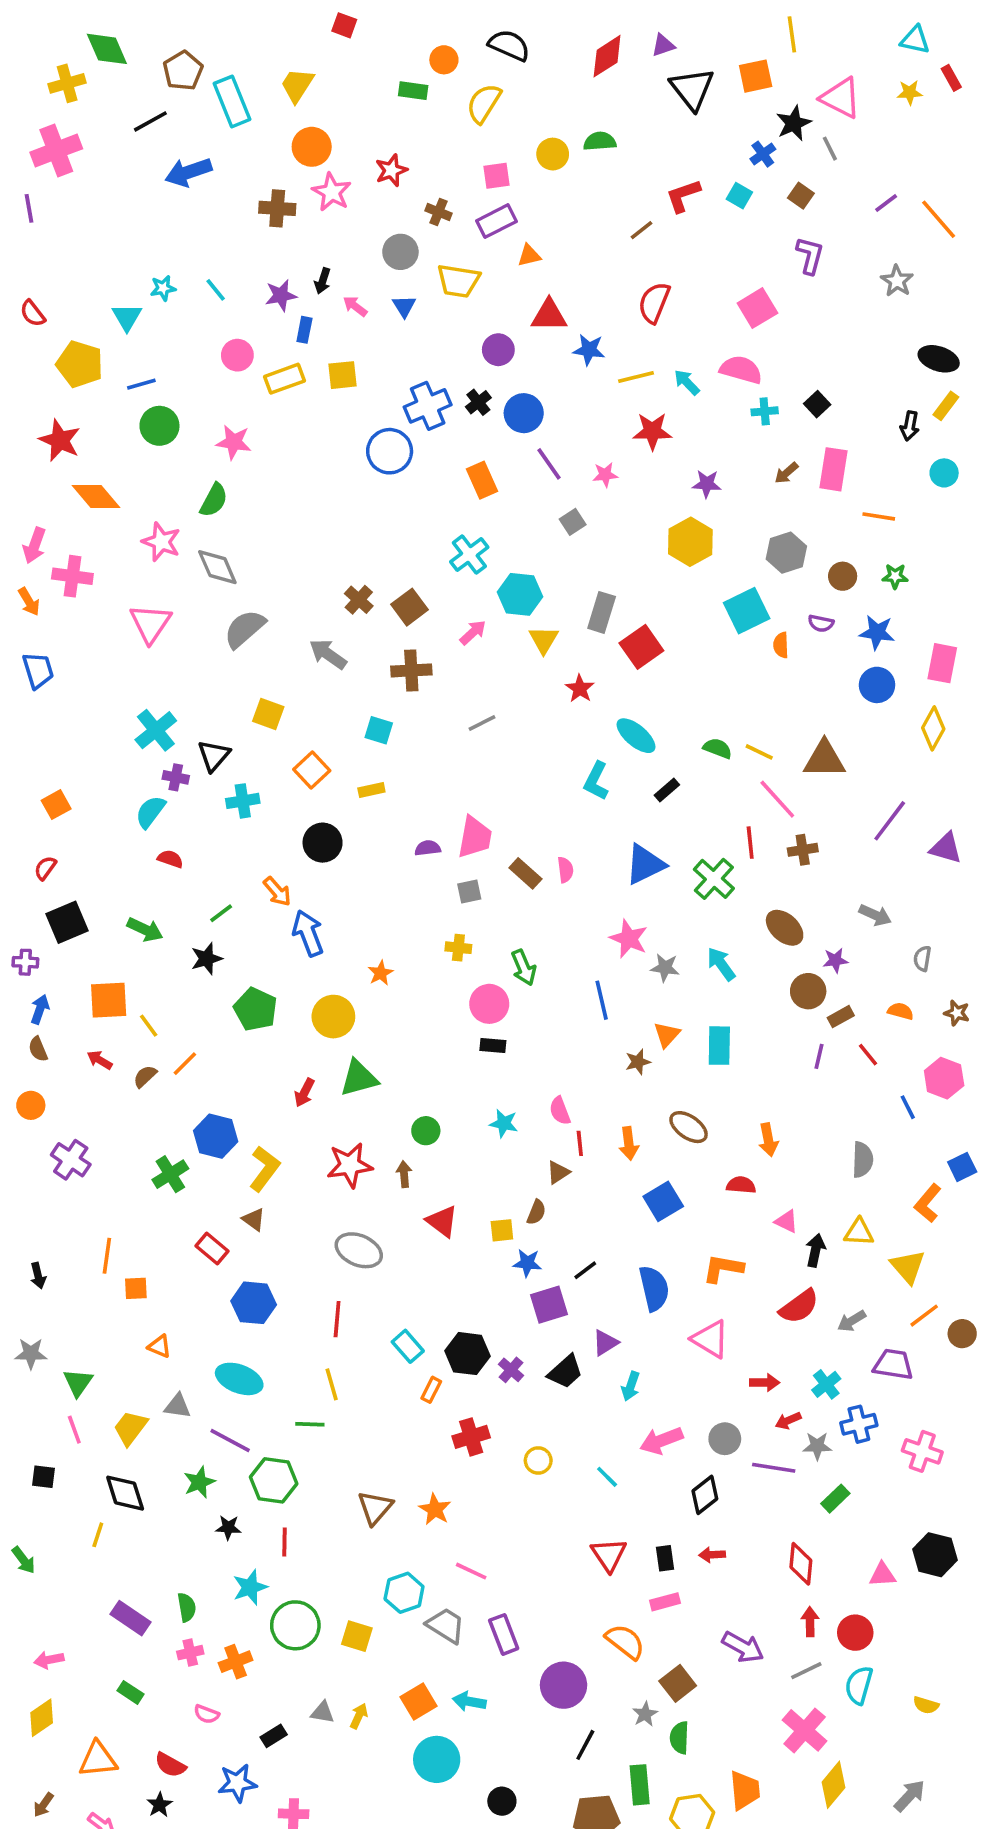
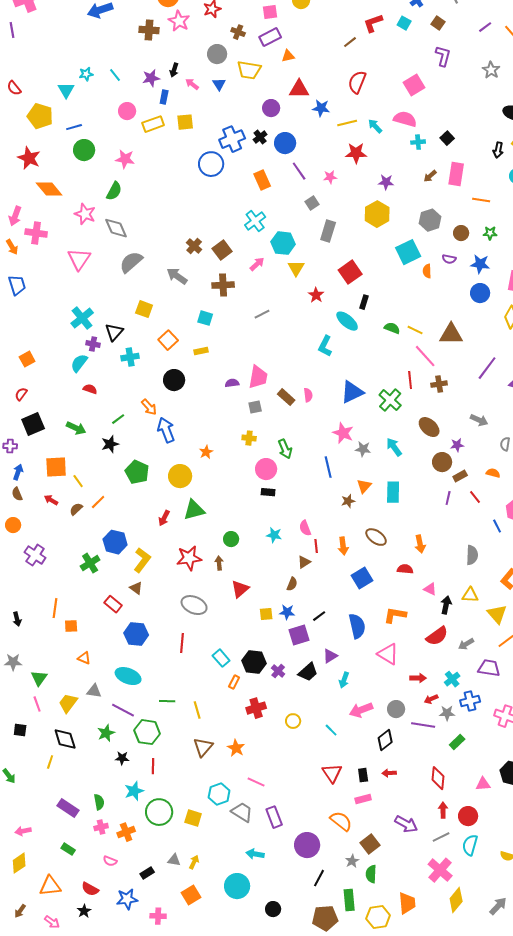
gray rectangle: (602, 612) -> (328, 231), moved
black rectangle: (667, 790) -> (364, 302), moved, turned -32
red triangle: (442, 1221) -> (240, 589), turned 42
yellow square: (502, 1230) -> (266, 614), moved
yellow line: (332, 1384) -> (197, 710), moved
orange square: (419, 1701) -> (191, 895), moved

